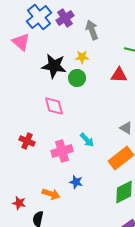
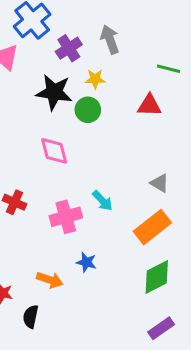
purple cross: (65, 18) -> (69, 48), moved

